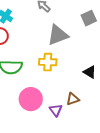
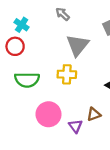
gray triangle: (58, 35) -> (78, 45), turned -30

